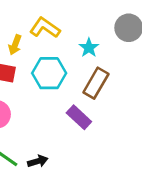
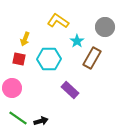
yellow L-shape: (45, 28) -> (58, 21), moved
brown rectangle: (96, 83) -> (92, 58), moved

